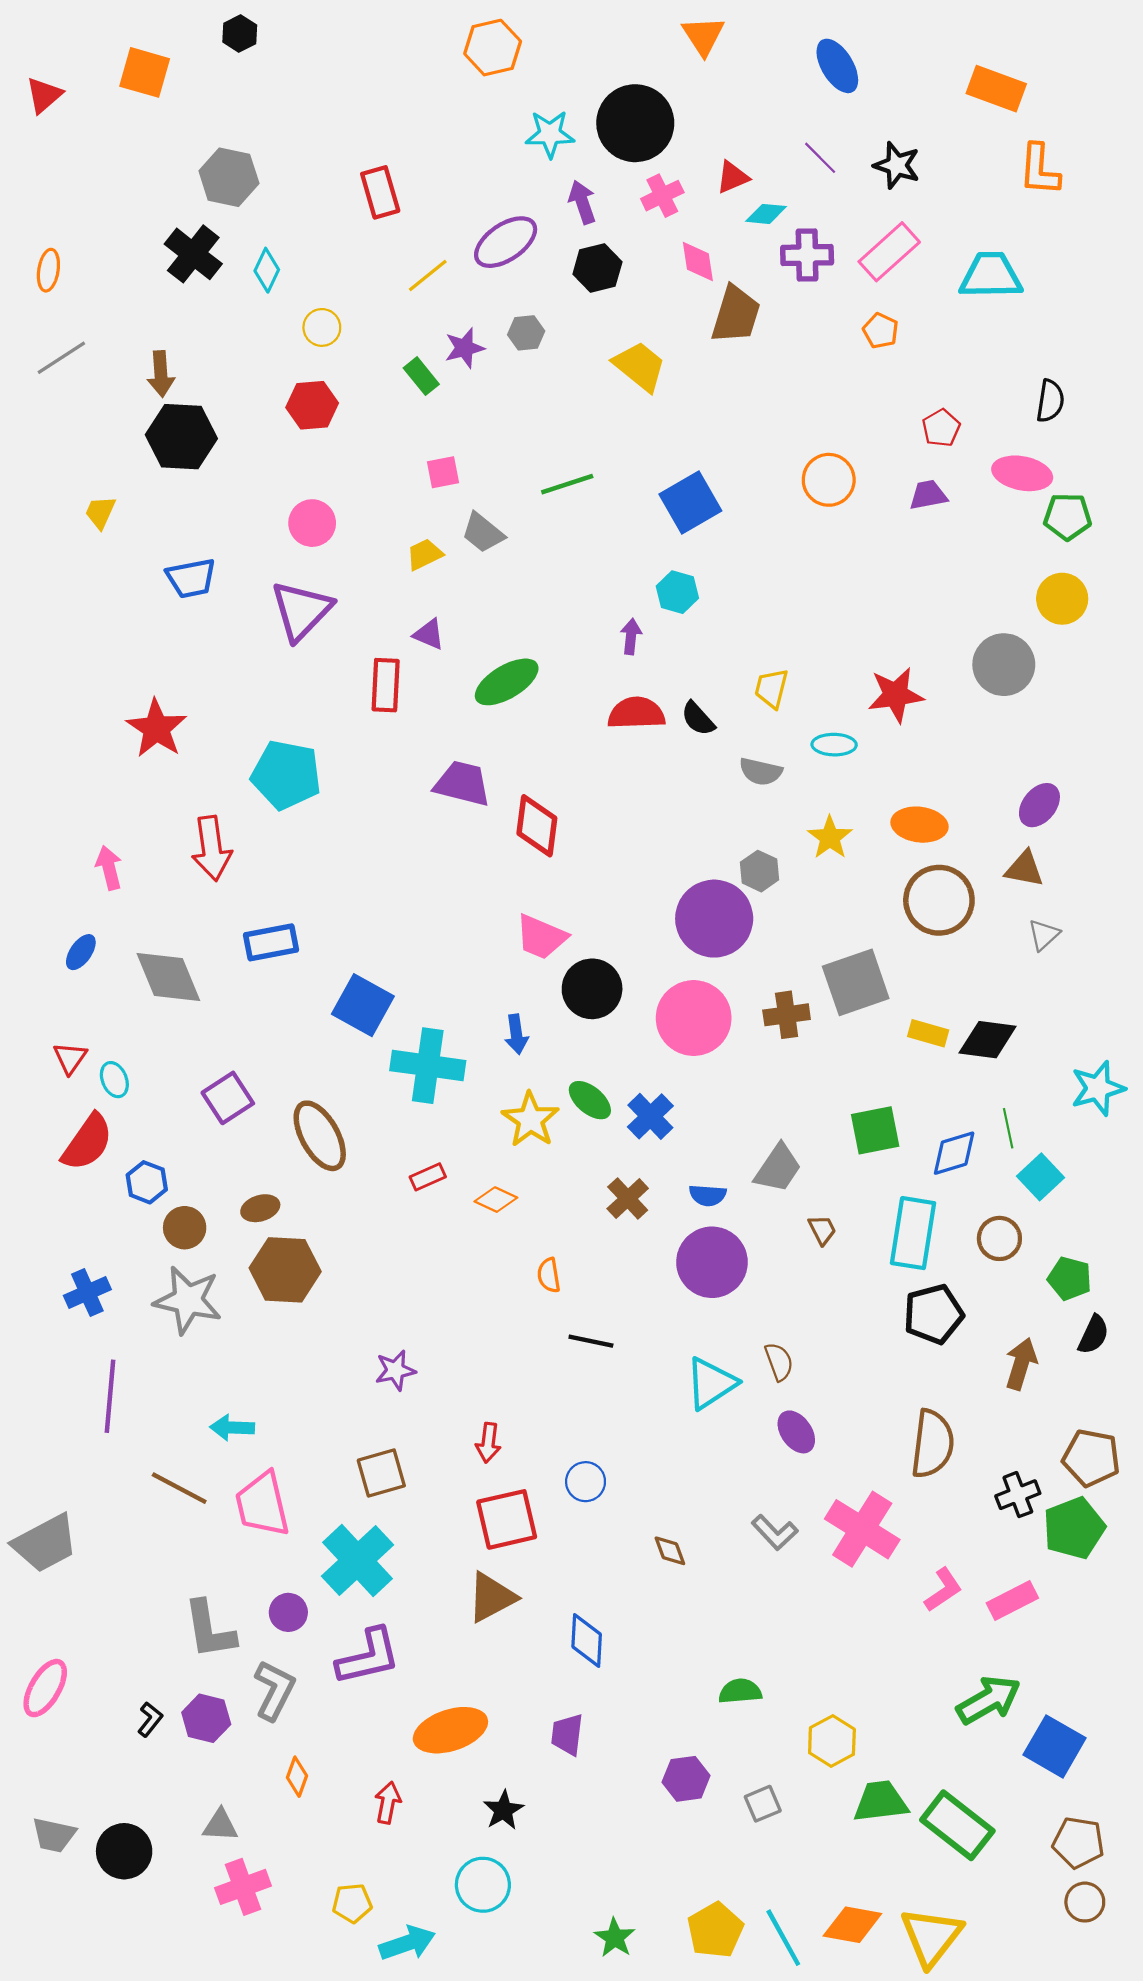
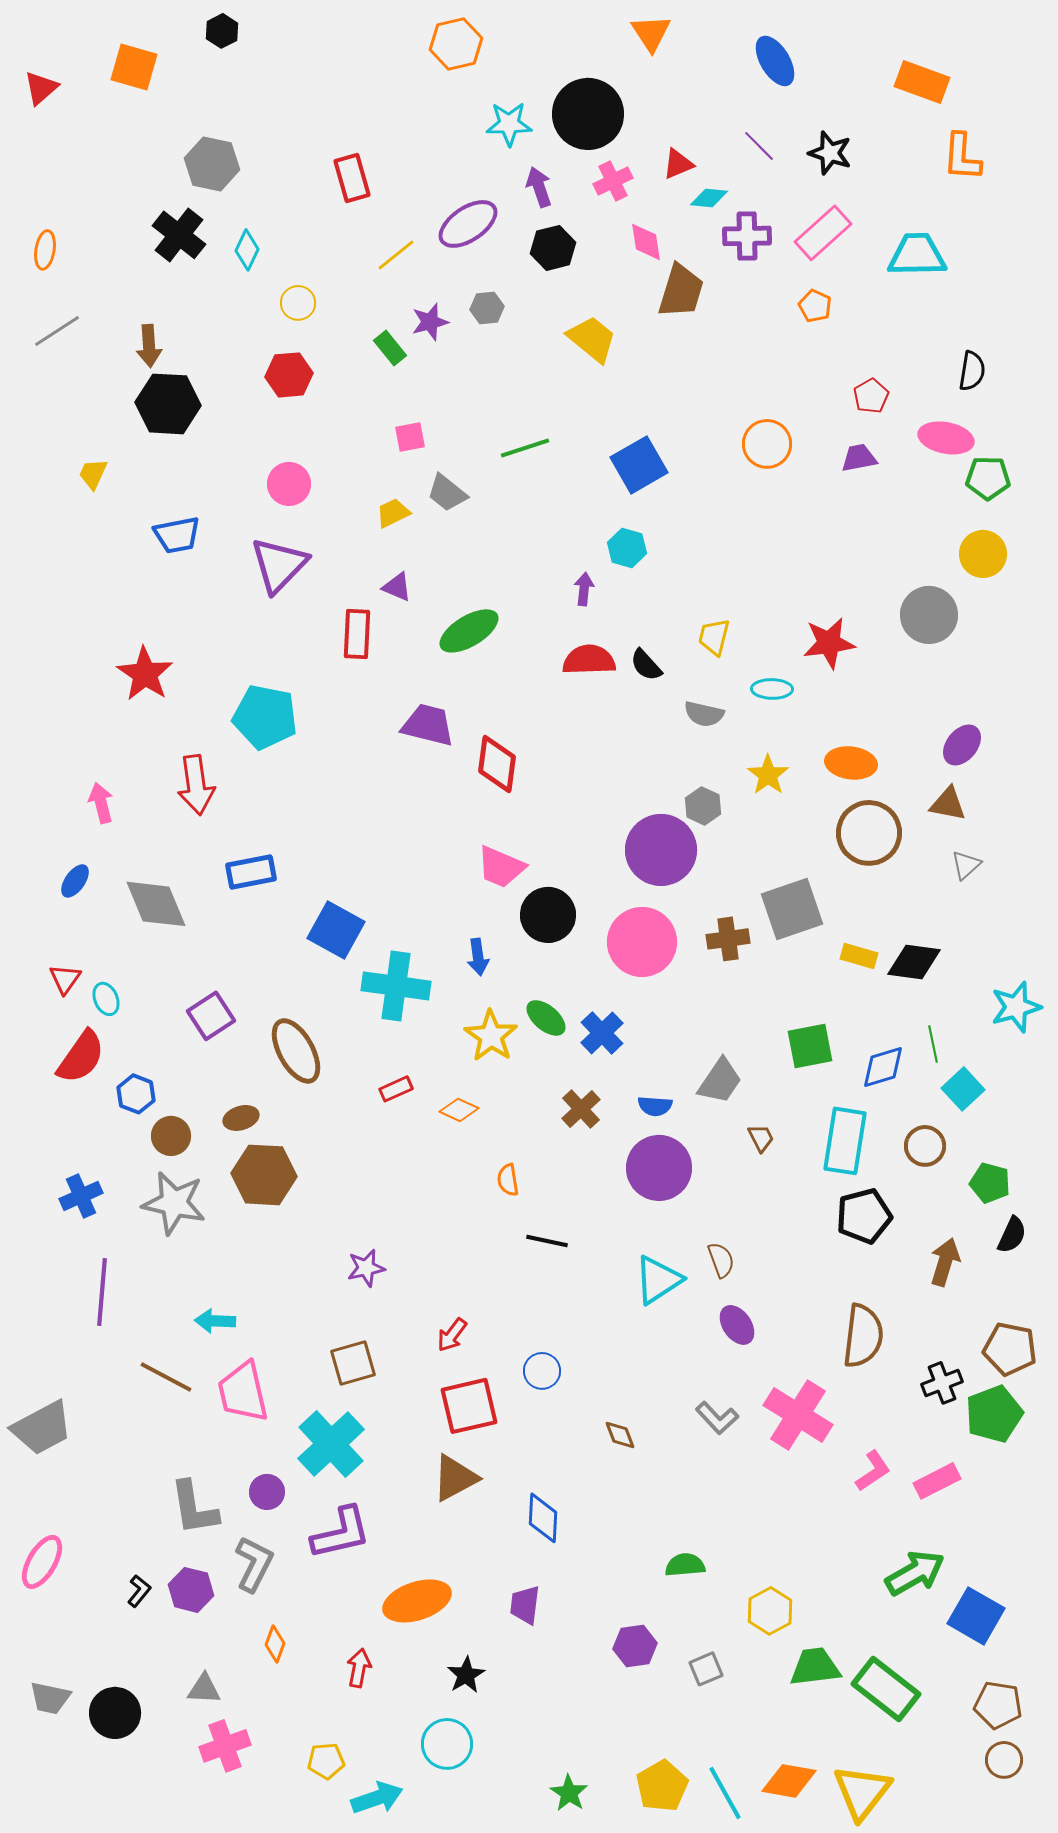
red arrow: (488, 1443) -> (452, 1335), turned 30

